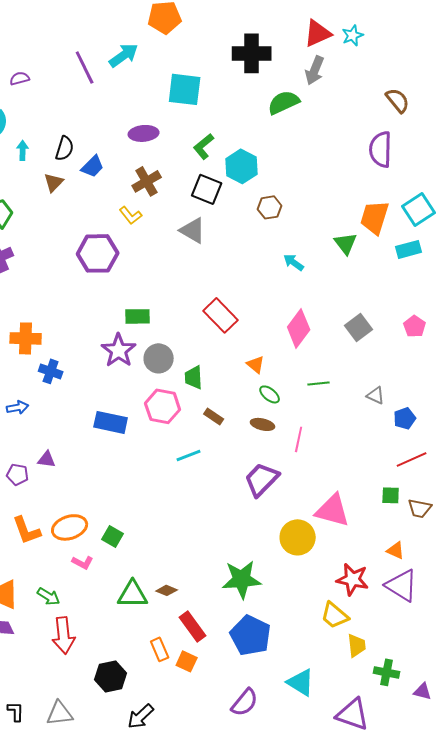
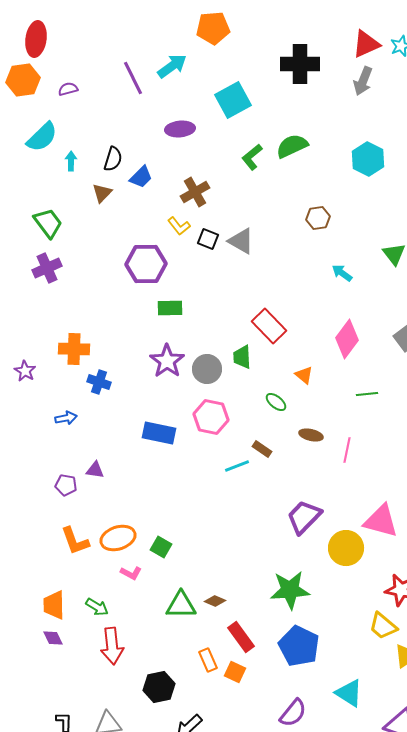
cyan square: (185, 89) -> (233, 100), turned -36
green semicircle: (284, 102) -> (292, 146), moved
purple ellipse: (144, 133) -> (180, 129), moved
cyan hexagon: (242, 166) -> (368, 159), moved
black square: (207, 189) -> (208, 239), moved, size x0.7
green rectangle: (138, 316) -> (170, 308), moved
green trapezoid: (194, 377) -> (242, 357), moved
green ellipse: (270, 394) -> (276, 402), moved
brown rectangle: (214, 416) -> (262, 449), moved
purple trapezoid: (262, 479) -> (304, 517), moved

